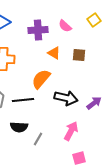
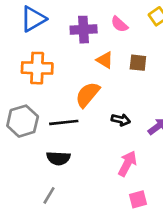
black arrow: (66, 98) -> (121, 120), size x0.6
gray line: (38, 139) -> (49, 195), moved

